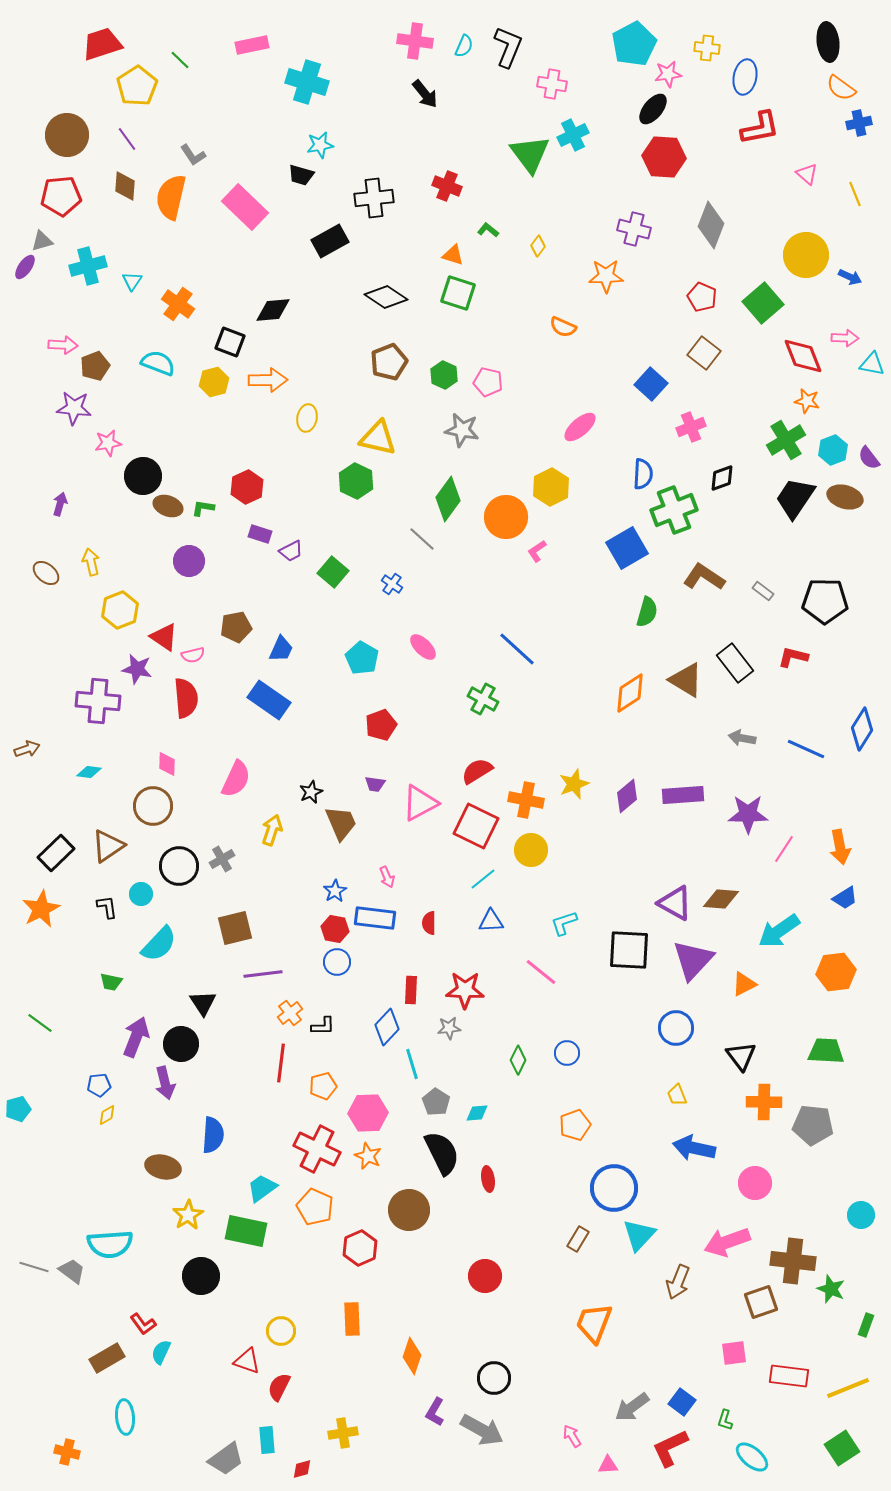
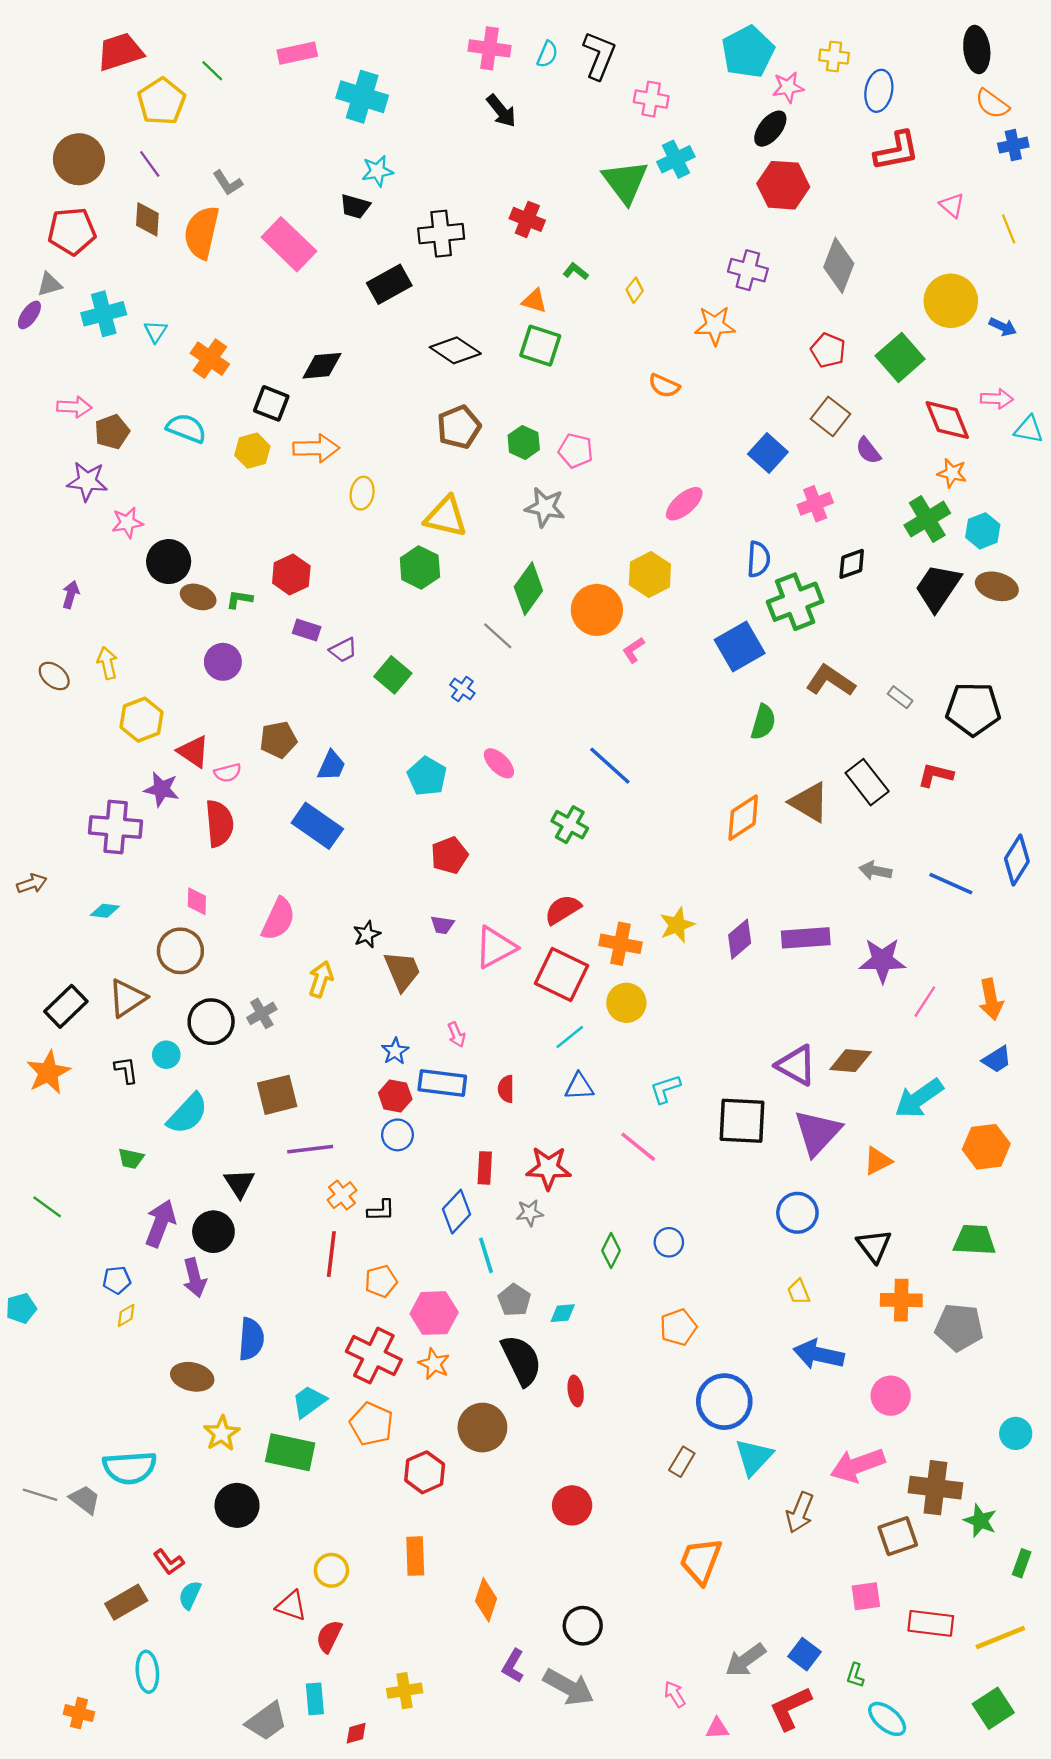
purple semicircle: (869, 458) -> (868, 451), moved

